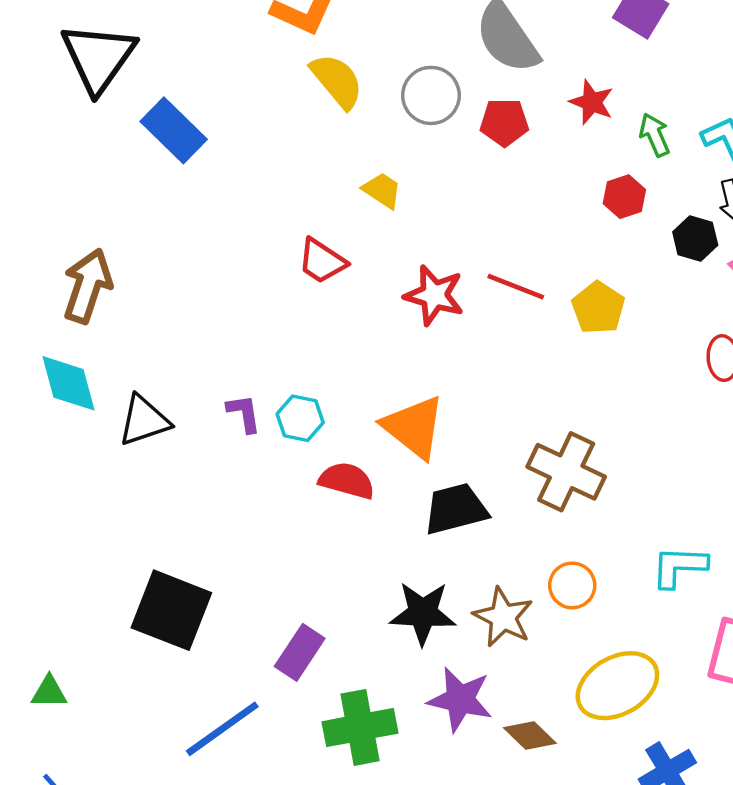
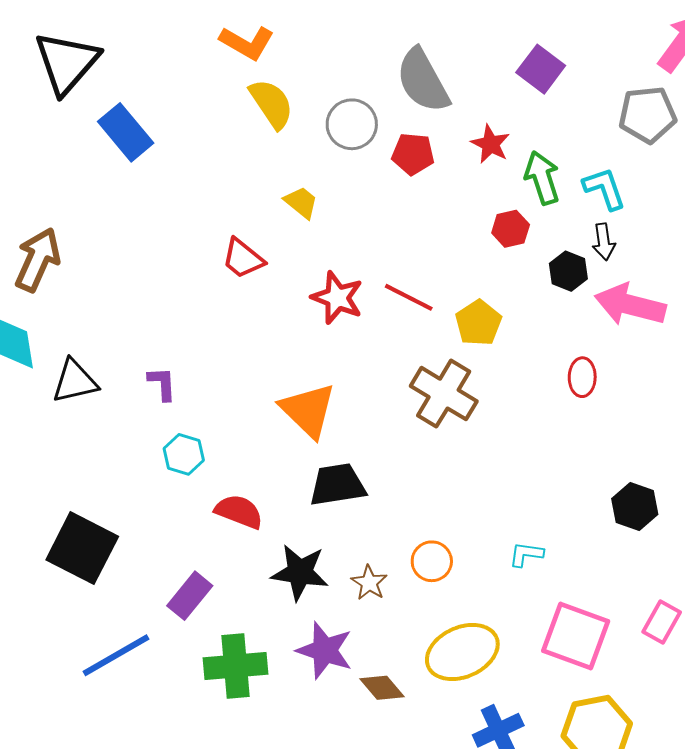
green arrow: (655, 135) -> (542, 178), size x1.4
cyan hexagon: (300, 418) -> (184, 454), moved
brown cross: (566, 472) -> (444, 394), moved
red semicircle: (347, 481) -> (239, 511), moved
cyan L-shape: (679, 567) -> (526, 554), size x0.7
brown star: (503, 617) -> (369, 583), size x0.7

